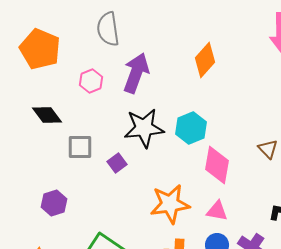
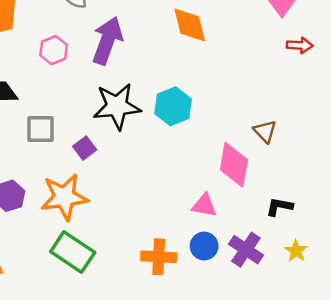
orange diamond: (205, 60) -> (190, 25), turned -56
pink diamond: (217, 165) -> (234, 165), moved
orange star: (170, 204) -> (64, 197), moved

